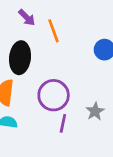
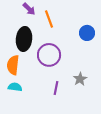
purple circle: (54, 95) -> (49, 55), moved

